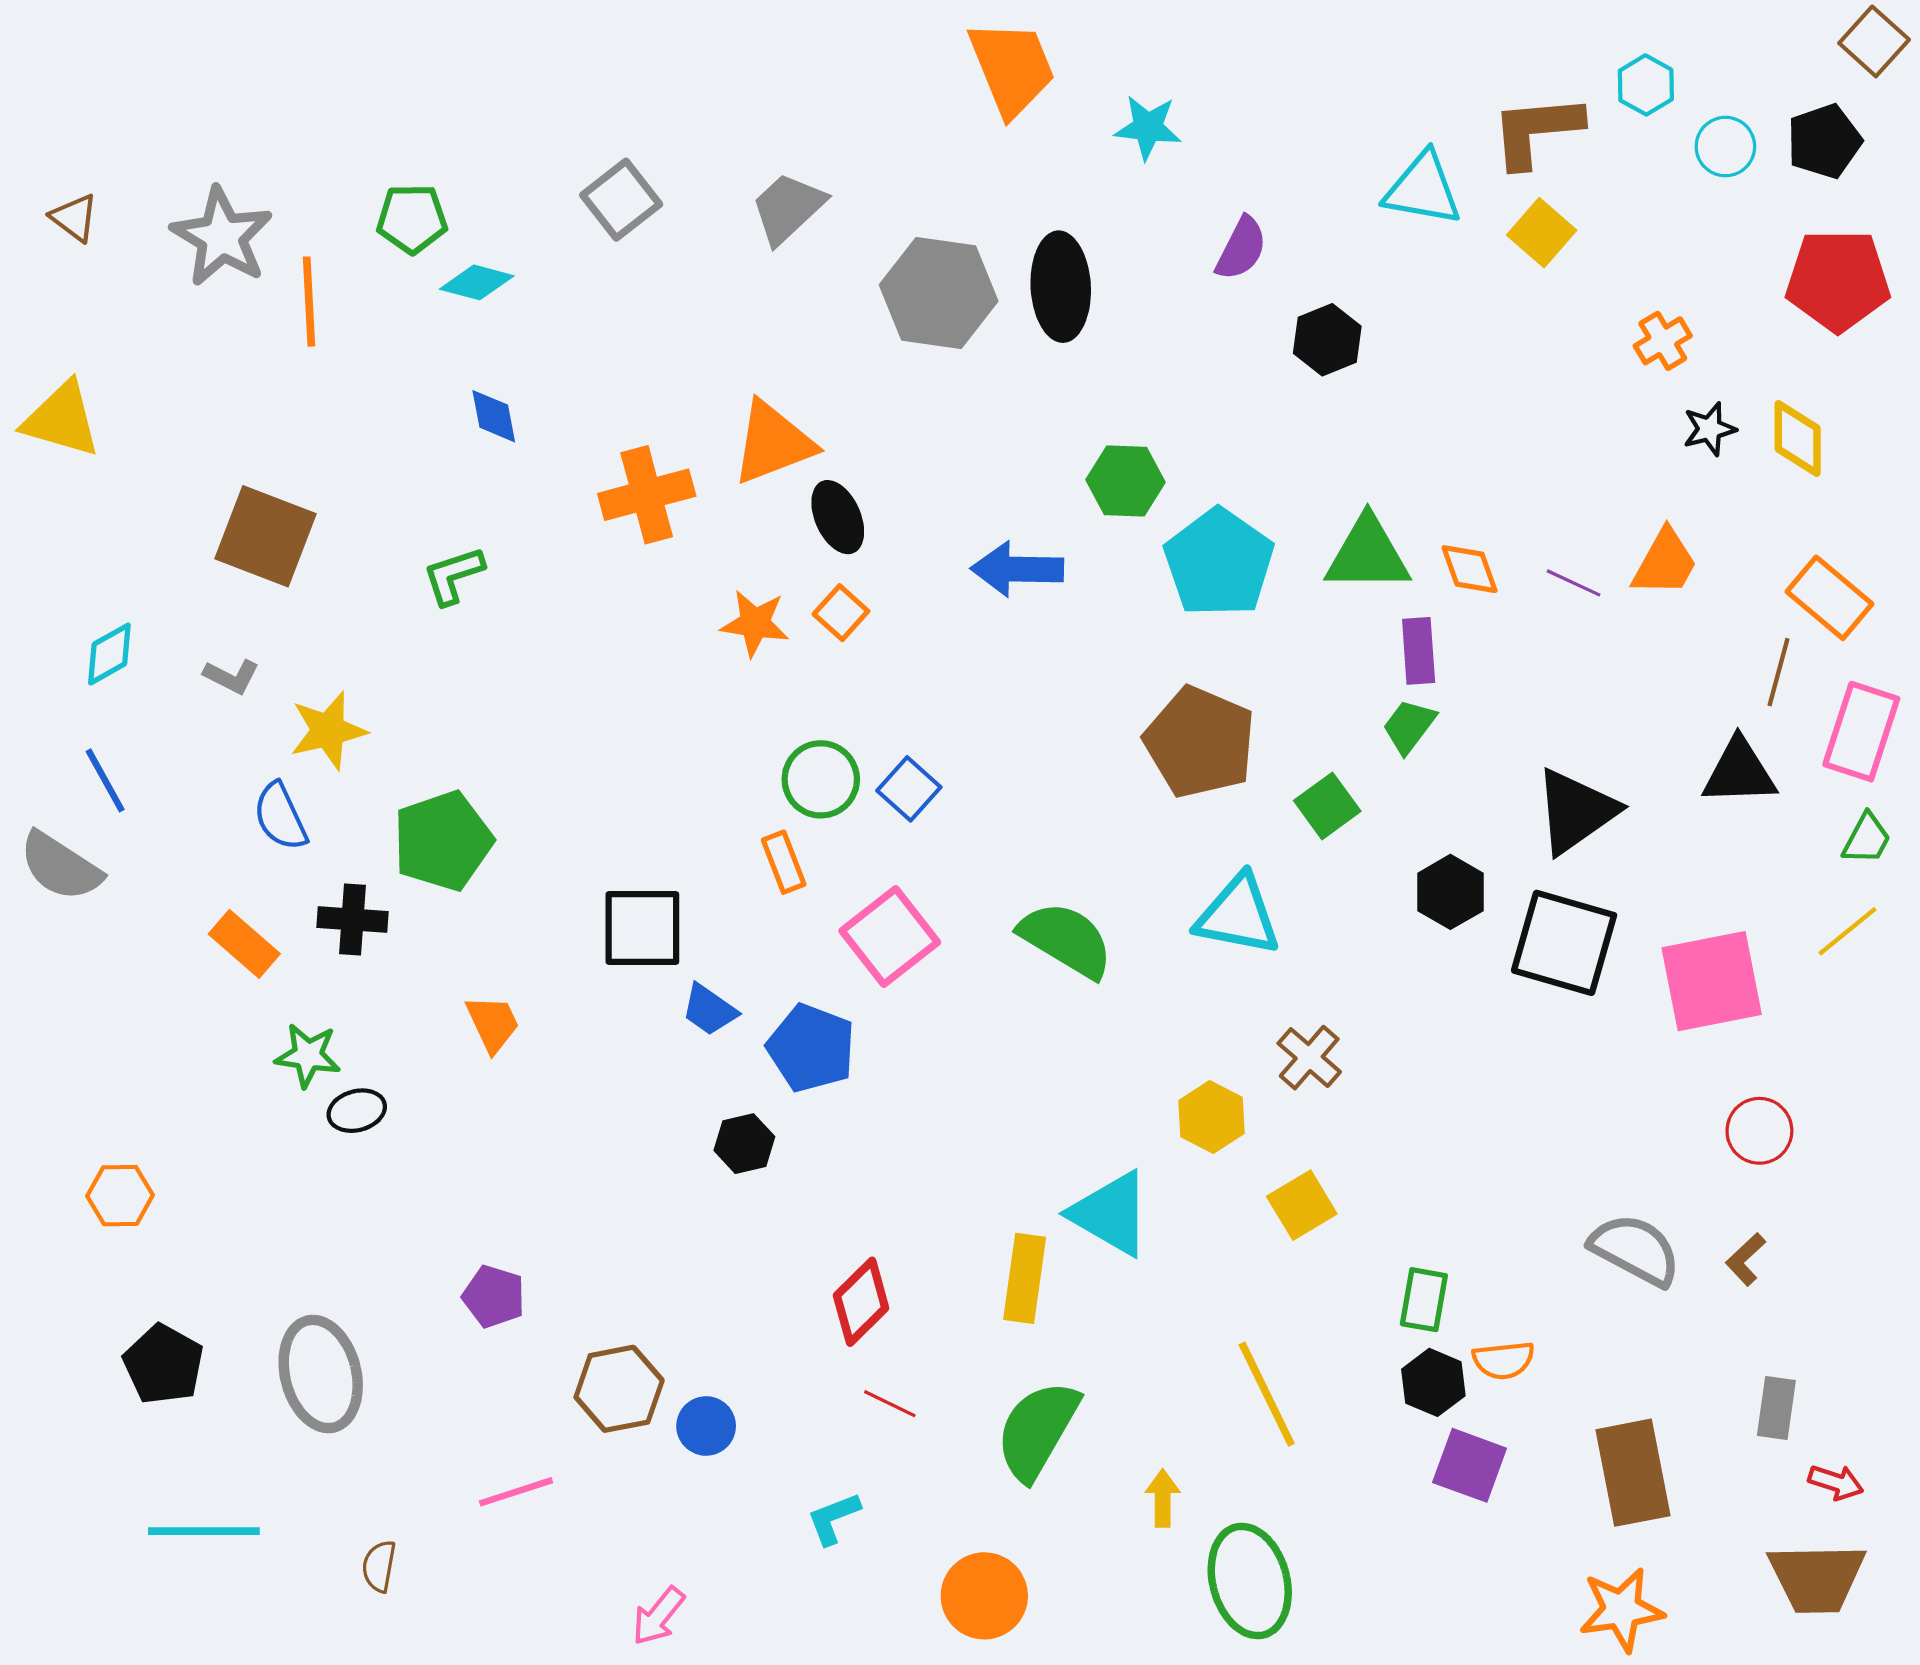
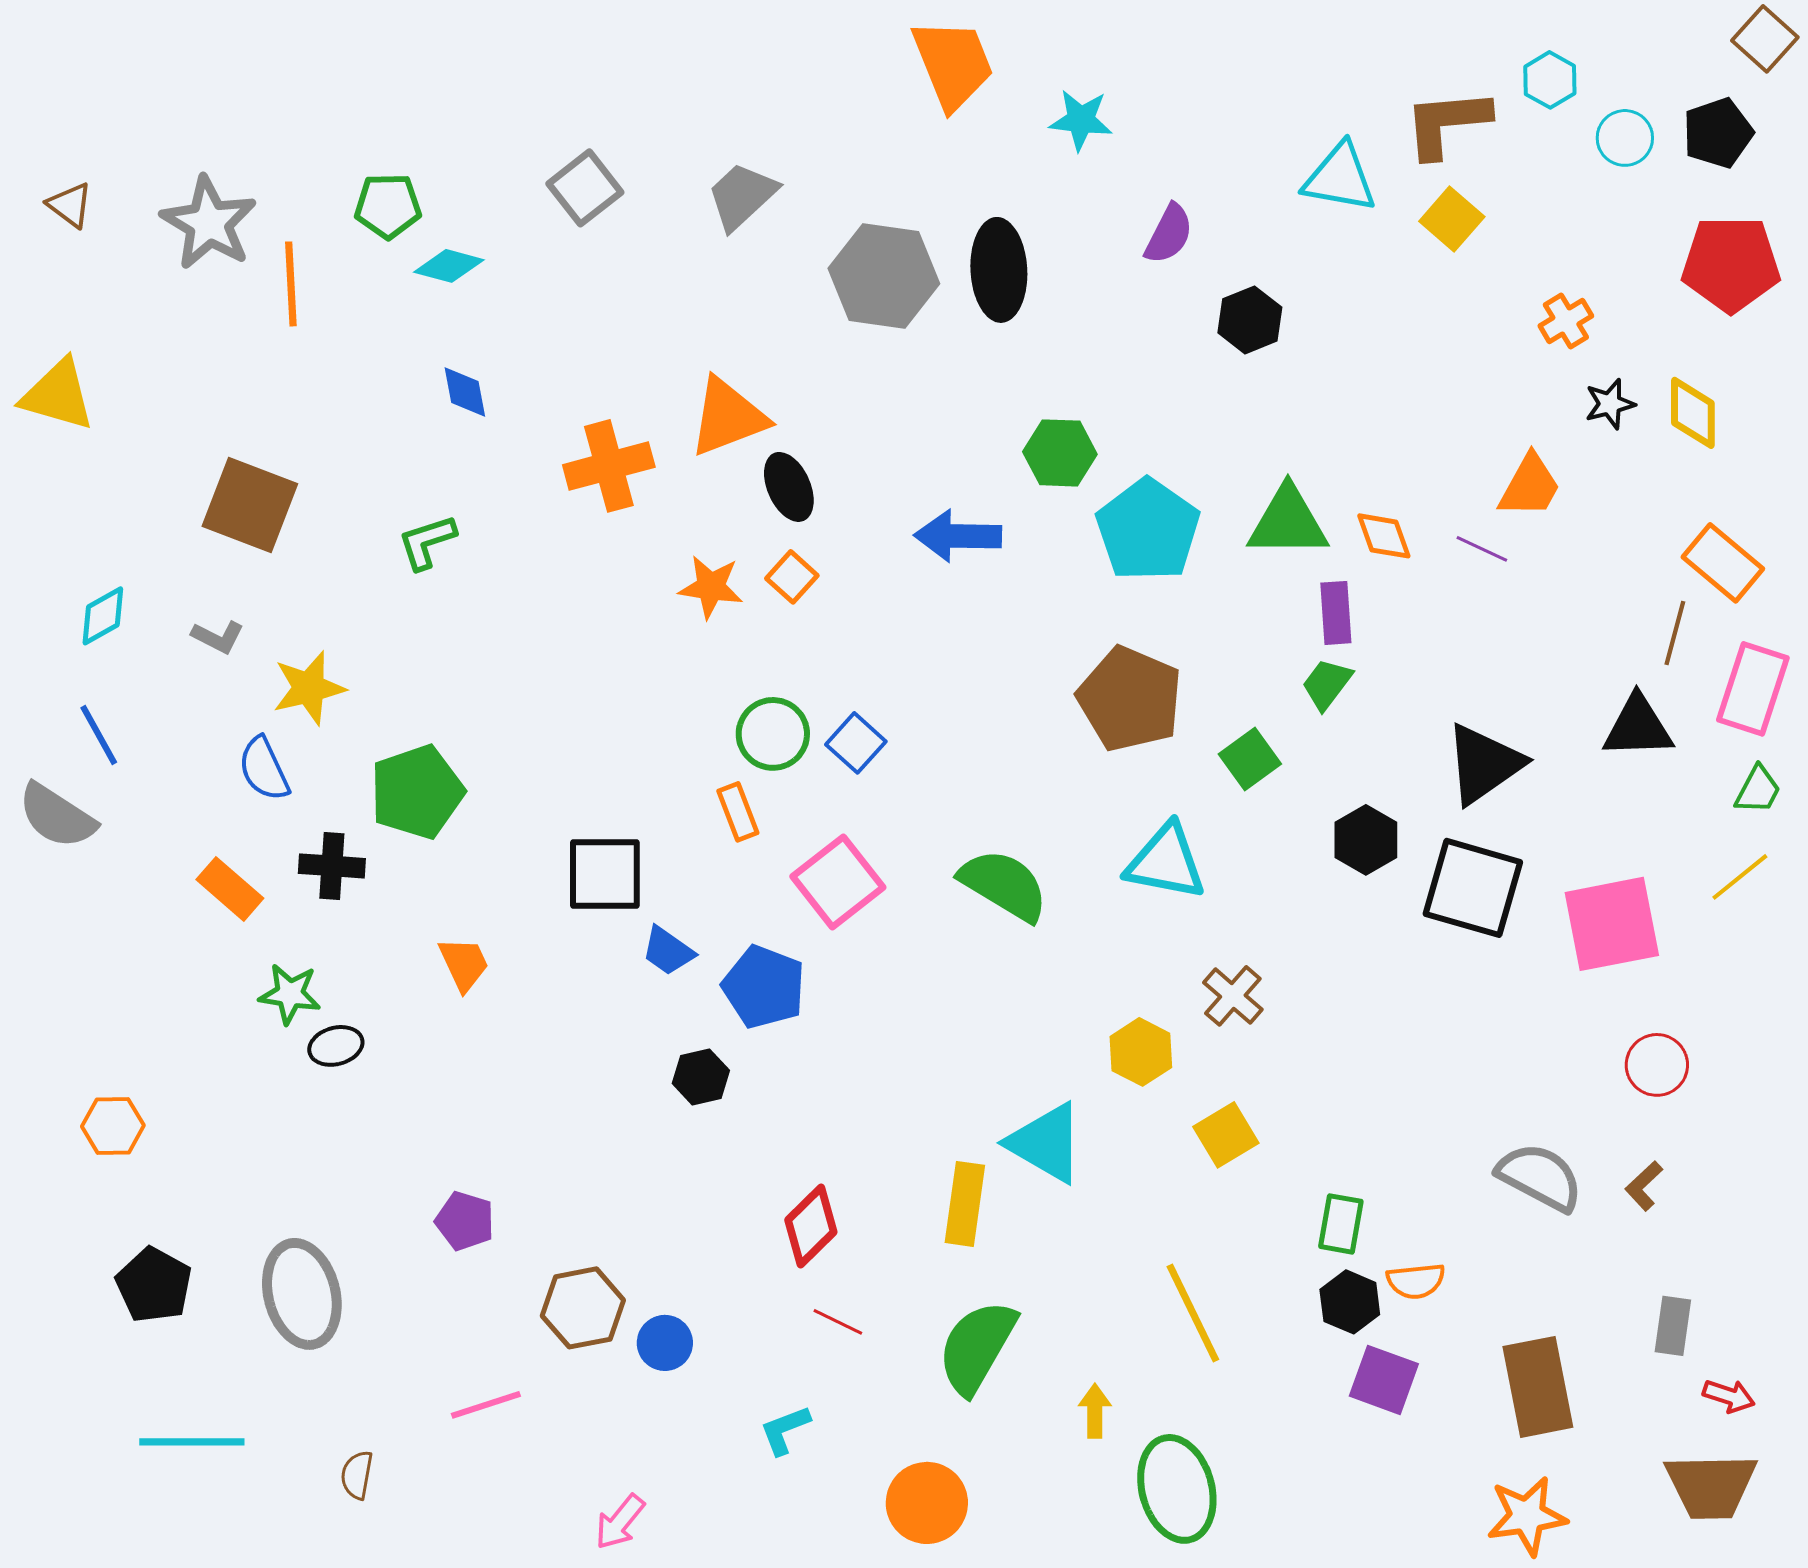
orange trapezoid: (1665, 563) -> (1530, 486), moved

